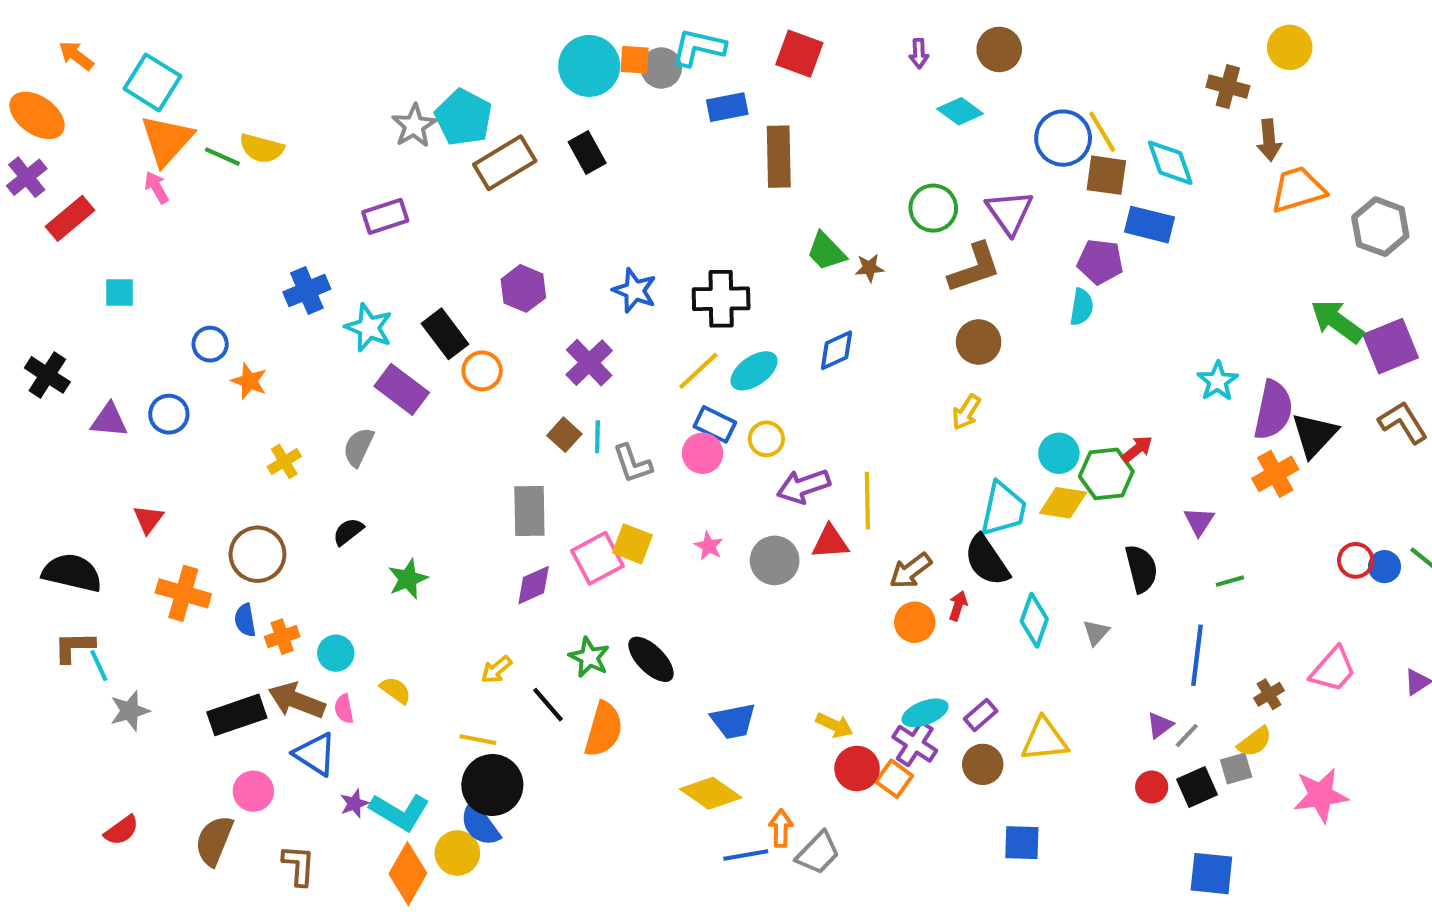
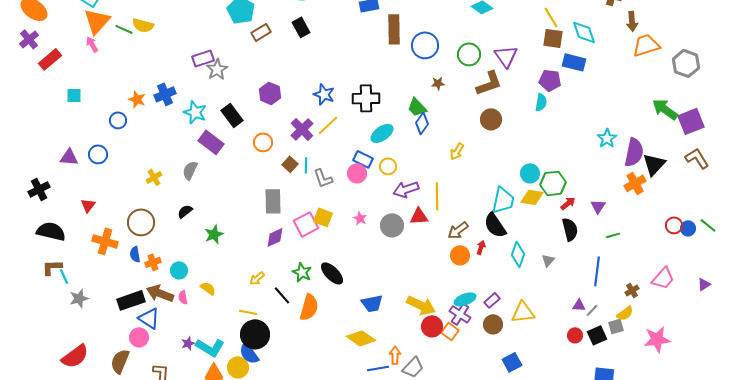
gray star: (414, 126) -> (217, 69), moved
blue circle: (1063, 138) -> (425, 45), moved
brown rectangle: (505, 163) -> (261, 32), size x0.7
green trapezoid: (826, 251) -> (417, 107), moved
blue diamond: (836, 350) -> (422, 123), turned -30
orange circle: (482, 371) -> (263, 142), moved
yellow line: (698, 371) -> (328, 125), moved
black cross: (47, 375) -> (39, 189), moved, turned 30
orange star: (249, 381) -> (137, 99), moved
yellow arrow: (966, 412) -> (457, 151), moved
red arrow: (1137, 449) -> (568, 203), moved
yellow arrow: (834, 725) -> (421, 305), size x1.6
purple triangle: (1160, 725) -> (579, 305), turned 40
blue triangle: (315, 754) -> (149, 318), moved
red semicircle: (122, 830) -> (75, 356), size x1.6
blue square: (1022, 843) -> (512, 362), turned -30

